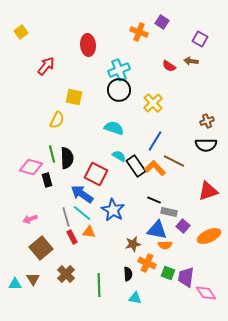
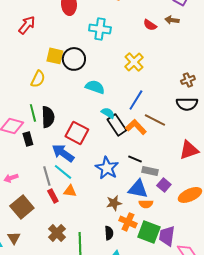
cyan cross: (119, 70) -> (100, 29), turned 30
black circle: (119, 90) -> (74, 59), moved
cyan semicircle: (119, 156) -> (108, 113), moved
blue star: (113, 210) -> (107, 168), moved
green square: (168, 273) -> (149, 232), size x1.6
brown cross: (66, 274) -> (57, 233), moved

